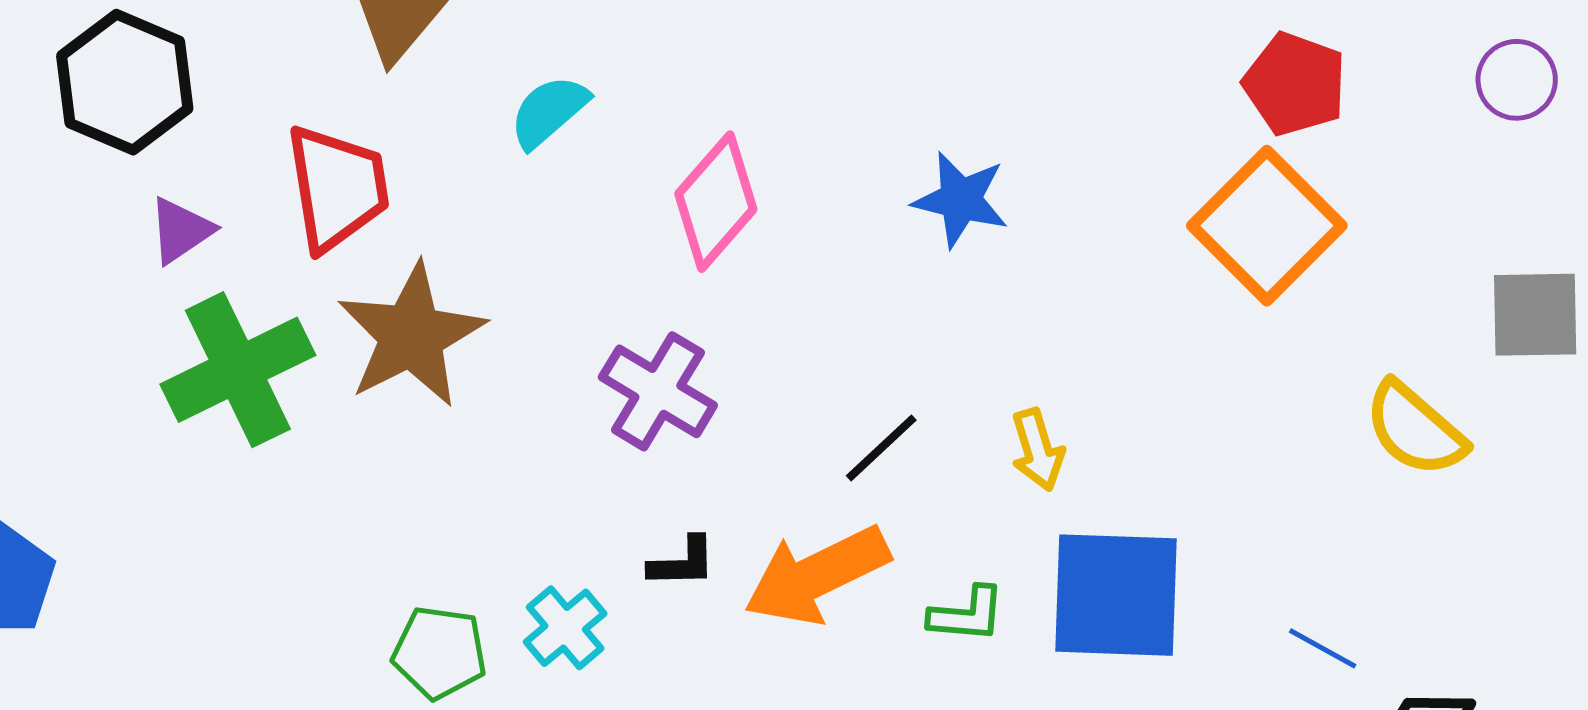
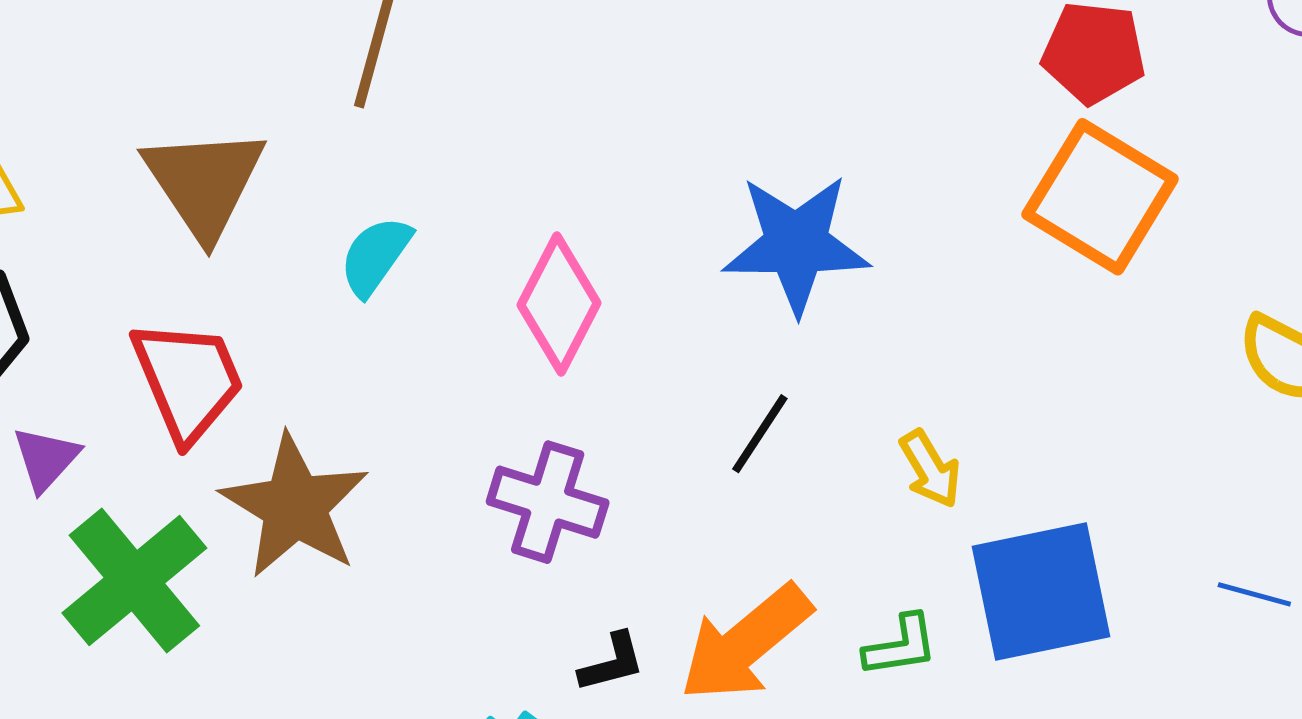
blue star: (961, 200) -> (796, 244), size x1.5
black line: (881, 448) -> (760, 434), moved

